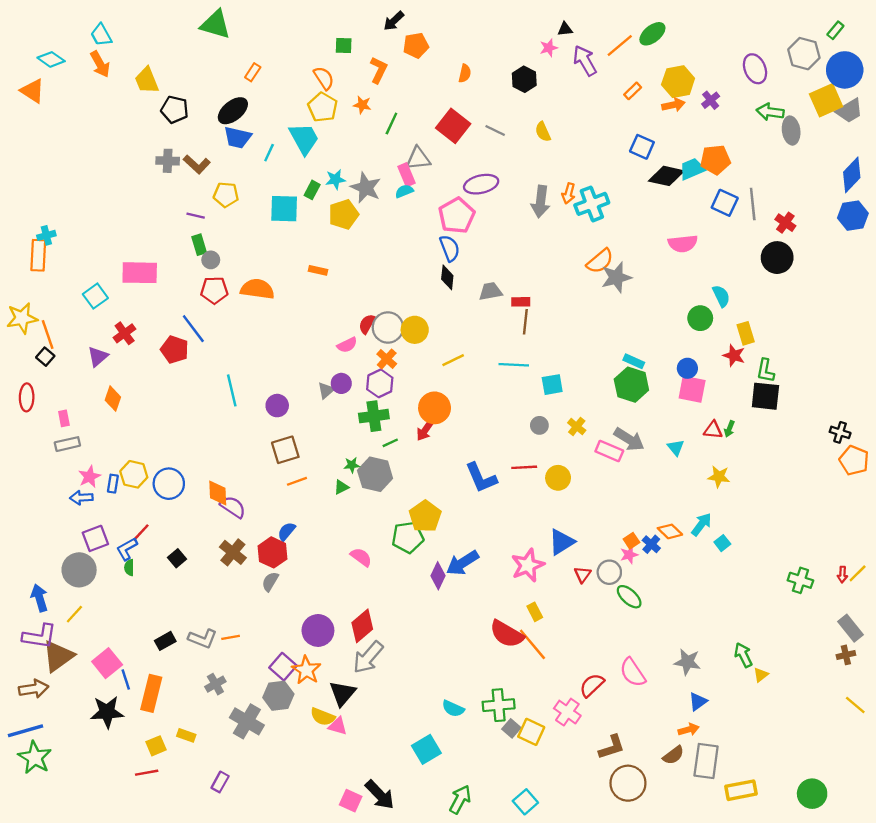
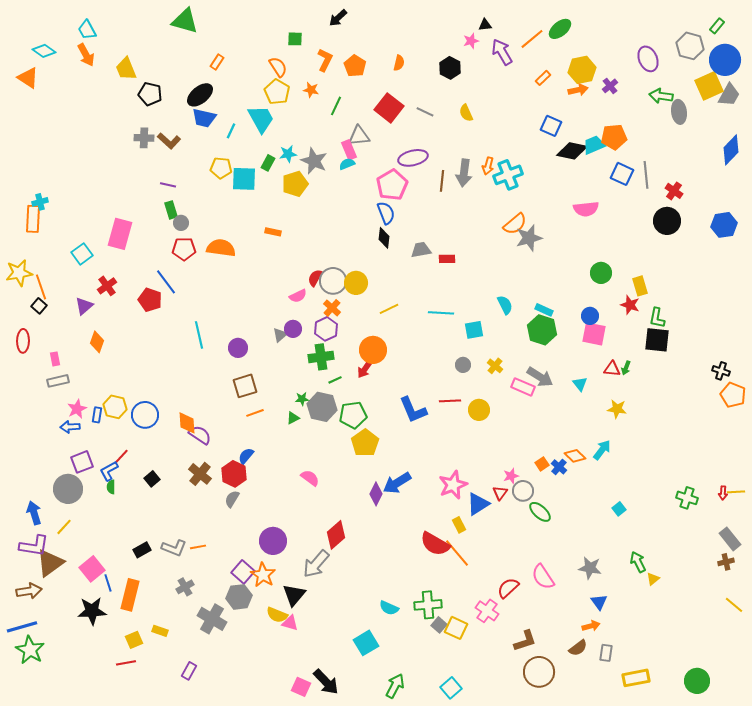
orange pentagon: (416, 45) -> (355, 66), moved, turned -30
gray trapezoid: (849, 111) -> (729, 95), turned -30
yellow pentagon: (226, 195) -> (221, 168), moved
blue hexagon: (853, 216) -> (724, 225), moved
pink rectangle: (140, 273) -> (120, 234), turned -76
cyan semicircle: (721, 296) -> (505, 305), moved
brown line: (525, 322) -> (442, 181), moved
green pentagon: (408, 537) -> (353, 415), moved
blue triangle: (562, 542) -> (478, 504), moved
cyan square: (722, 543) -> (619, 509), moved
pink star: (629, 555) -> (511, 476), moved
yellow line: (858, 573) -> (736, 492), turned 42
red diamond: (362, 626) -> (336, 535), moved
blue triangle: (698, 702) -> (599, 602), turned -30
gray rectangle: (706, 761) -> (606, 653), size x0.6

